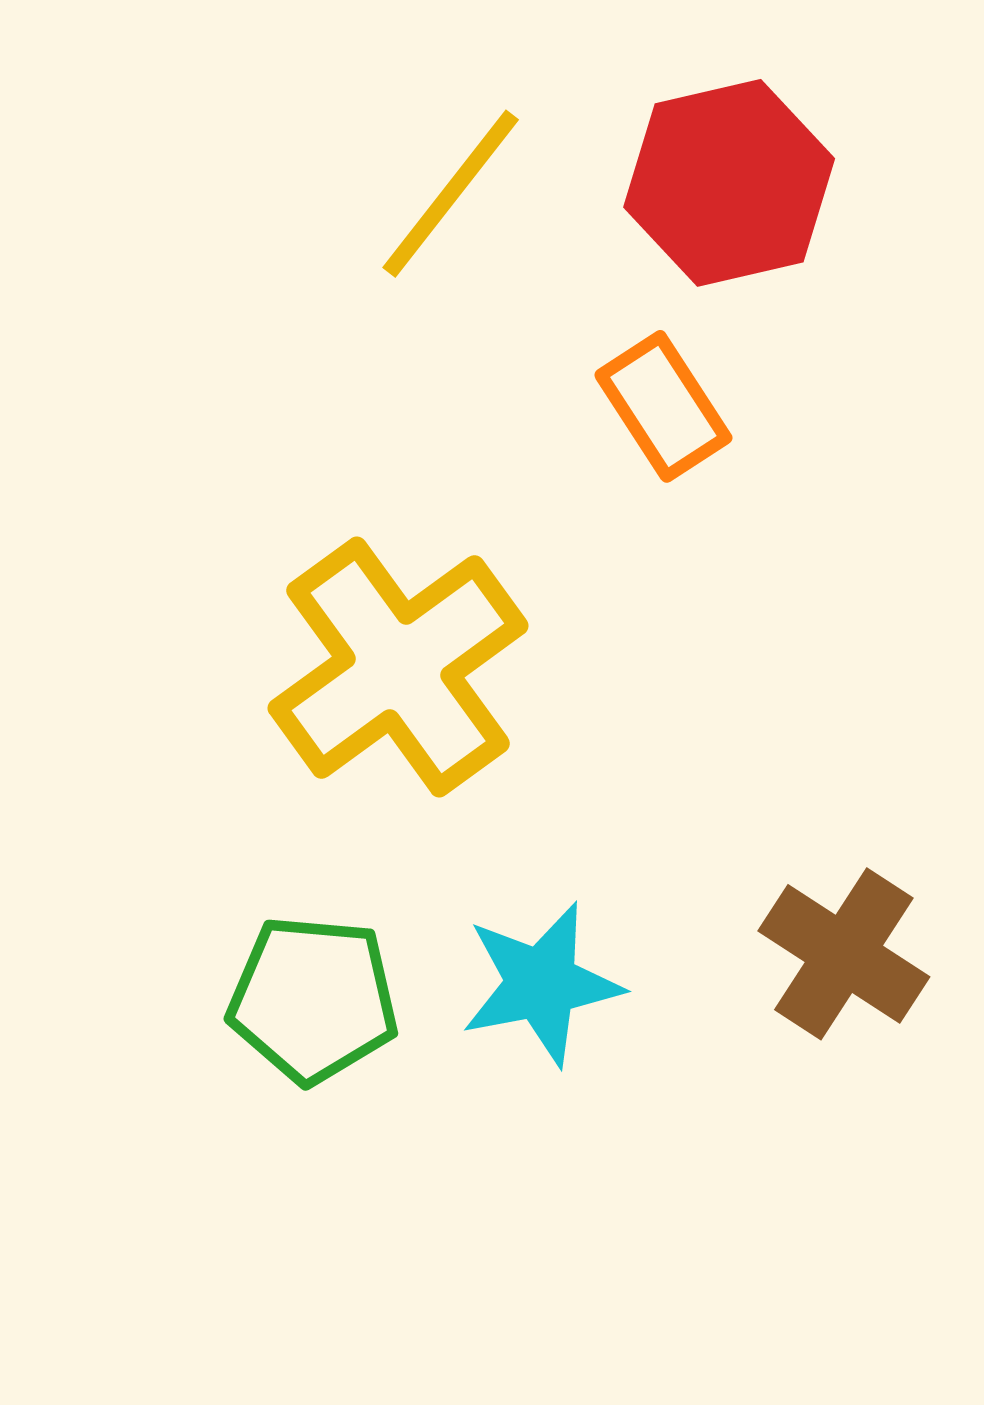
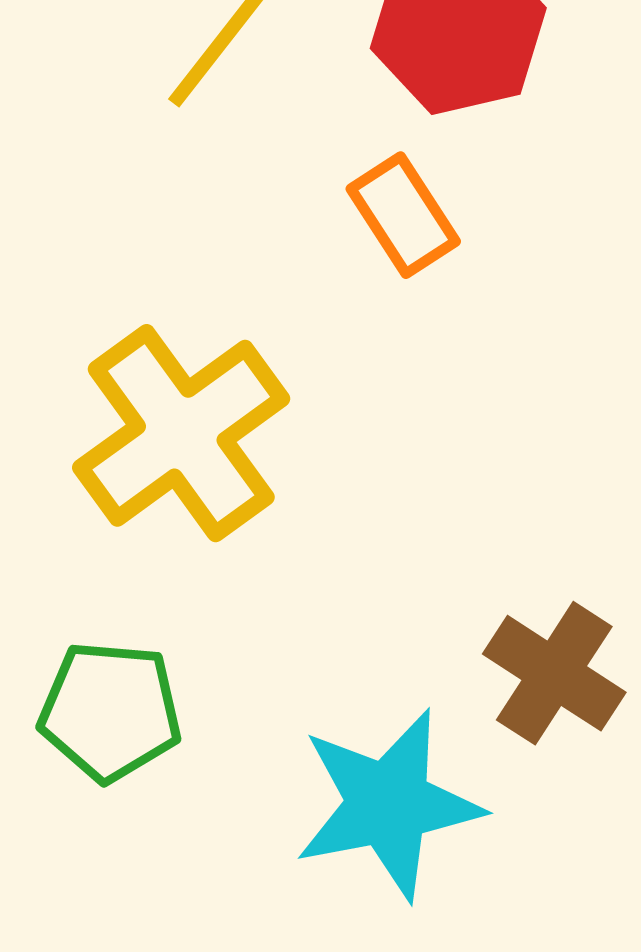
cyan star: (541, 984) -> (388, 804), moved, size x1.4

